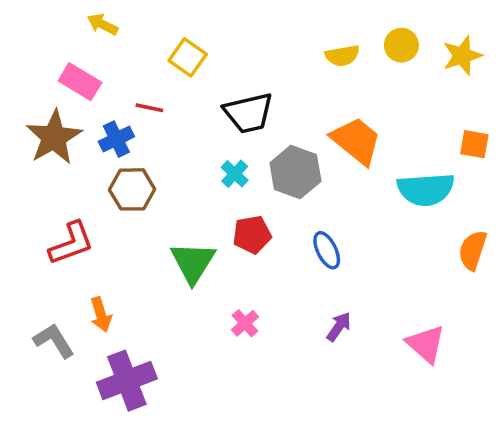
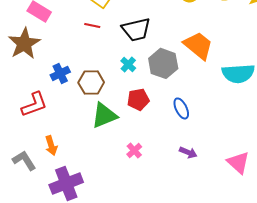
red line: (149, 108) -> (92, 25), moved
blue cross: (116, 139) -> (60, 73), moved
brown hexagon: (132, 189) -> (91, 82), moved
green triangle: (193, 262) -> (104, 115), turned 36
purple arrow: (339, 327) -> (188, 152), turned 78

